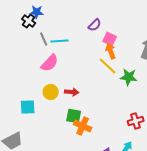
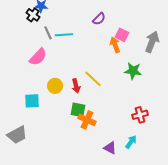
pink square: (110, 39) -> (122, 35), moved
pink semicircle: (50, 63) -> (38, 57), moved
yellow line: (108, 66) -> (93, 79), moved
red arrow: (72, 92) -> (76, 86), turned 72

